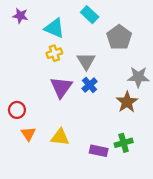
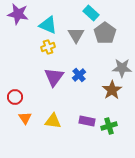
cyan rectangle: (90, 15) -> (91, 13), moved
purple star: (20, 16) -> (18, 14), size x1.5
gray triangle: (86, 61) -> (76, 35), moved
purple rectangle: (99, 151) -> (87, 121), moved

